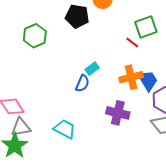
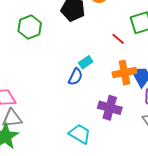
red line: (132, 43) -> (118, 39), moved
cyan trapezoid: (65, 129) -> (80, 134), moved

